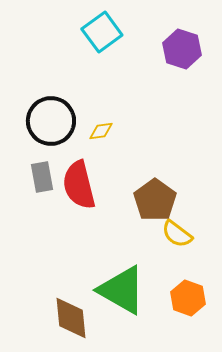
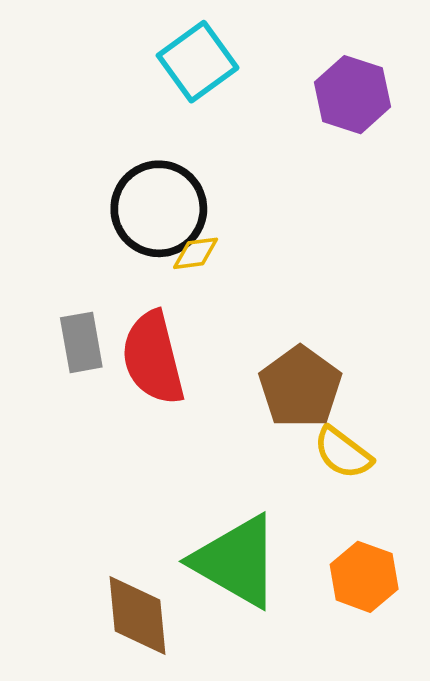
black circle: (51, 121) -> (159, 209), moved

